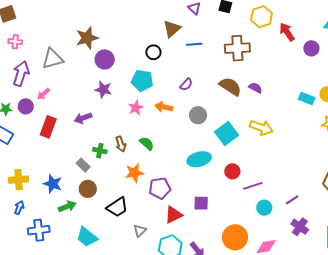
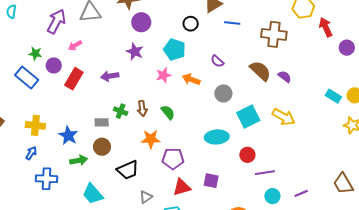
purple semicircle: (186, 84) -> (217, 61), turned 80
purple circle: (26, 106) -> (54, 65), moved
gray rectangle: (83, 165) -> (102, 122), turned -56

